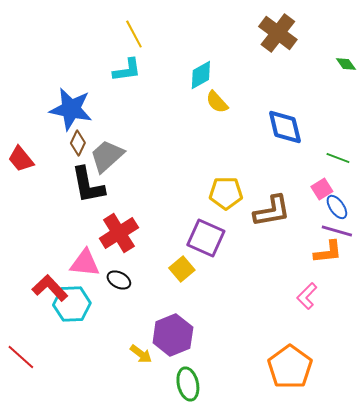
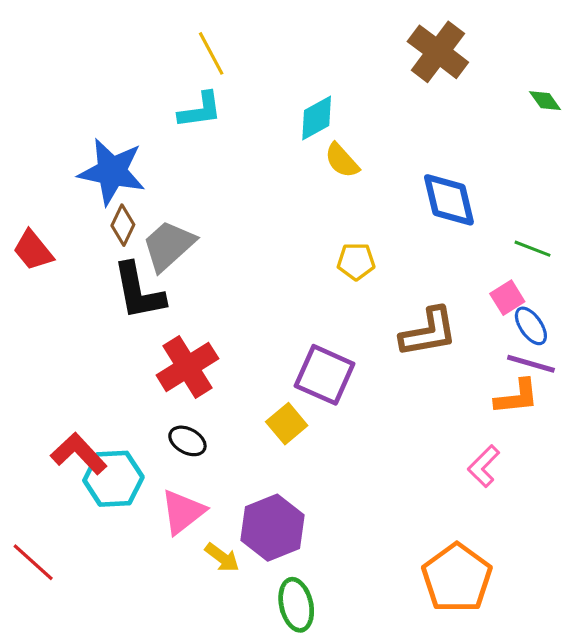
yellow pentagon: (226, 193) -> (356, 261), moved, size x0.7
pink triangle: (85, 263) -> (183, 512), moved, turned -44

